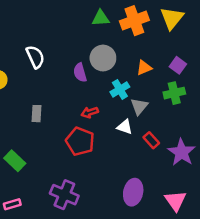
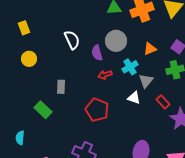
white semicircle: (35, 57) -> (72, 40), moved
red arrow: (90, 112) -> (105, 75), moved
red rectangle: (151, 140) -> (163, 102), moved
green rectangle: (15, 161) -> (43, 110), moved

